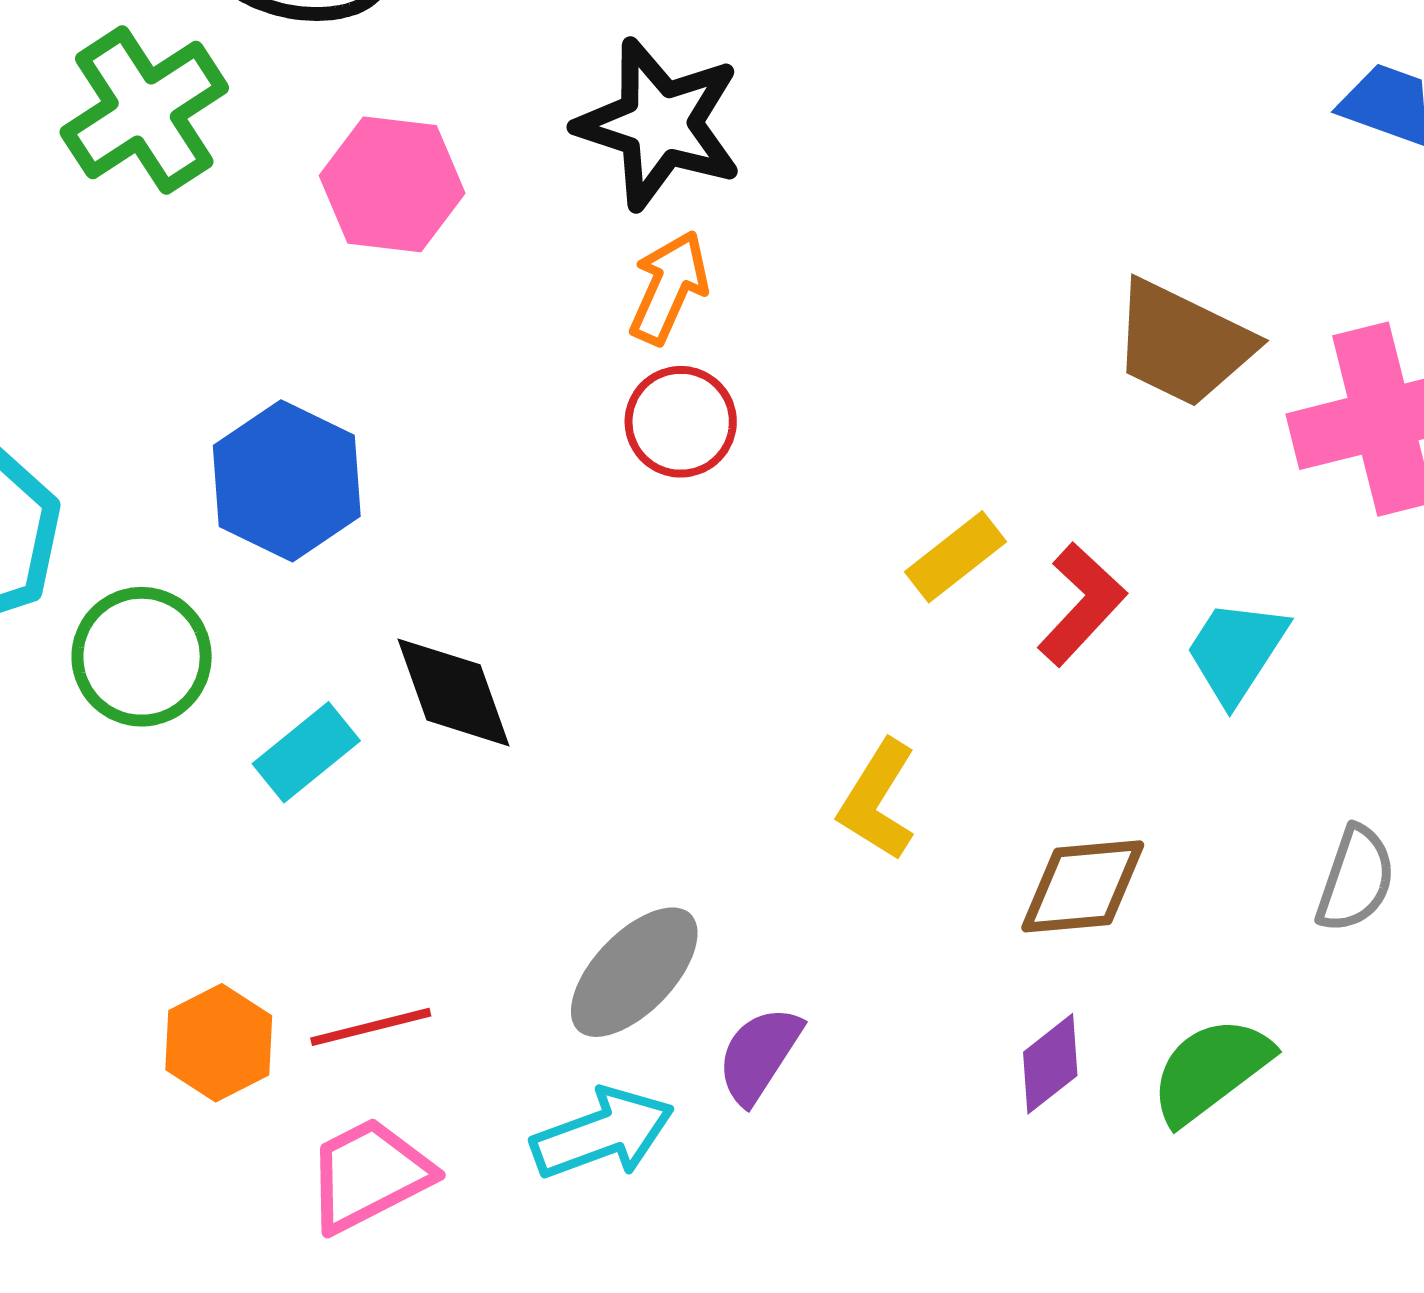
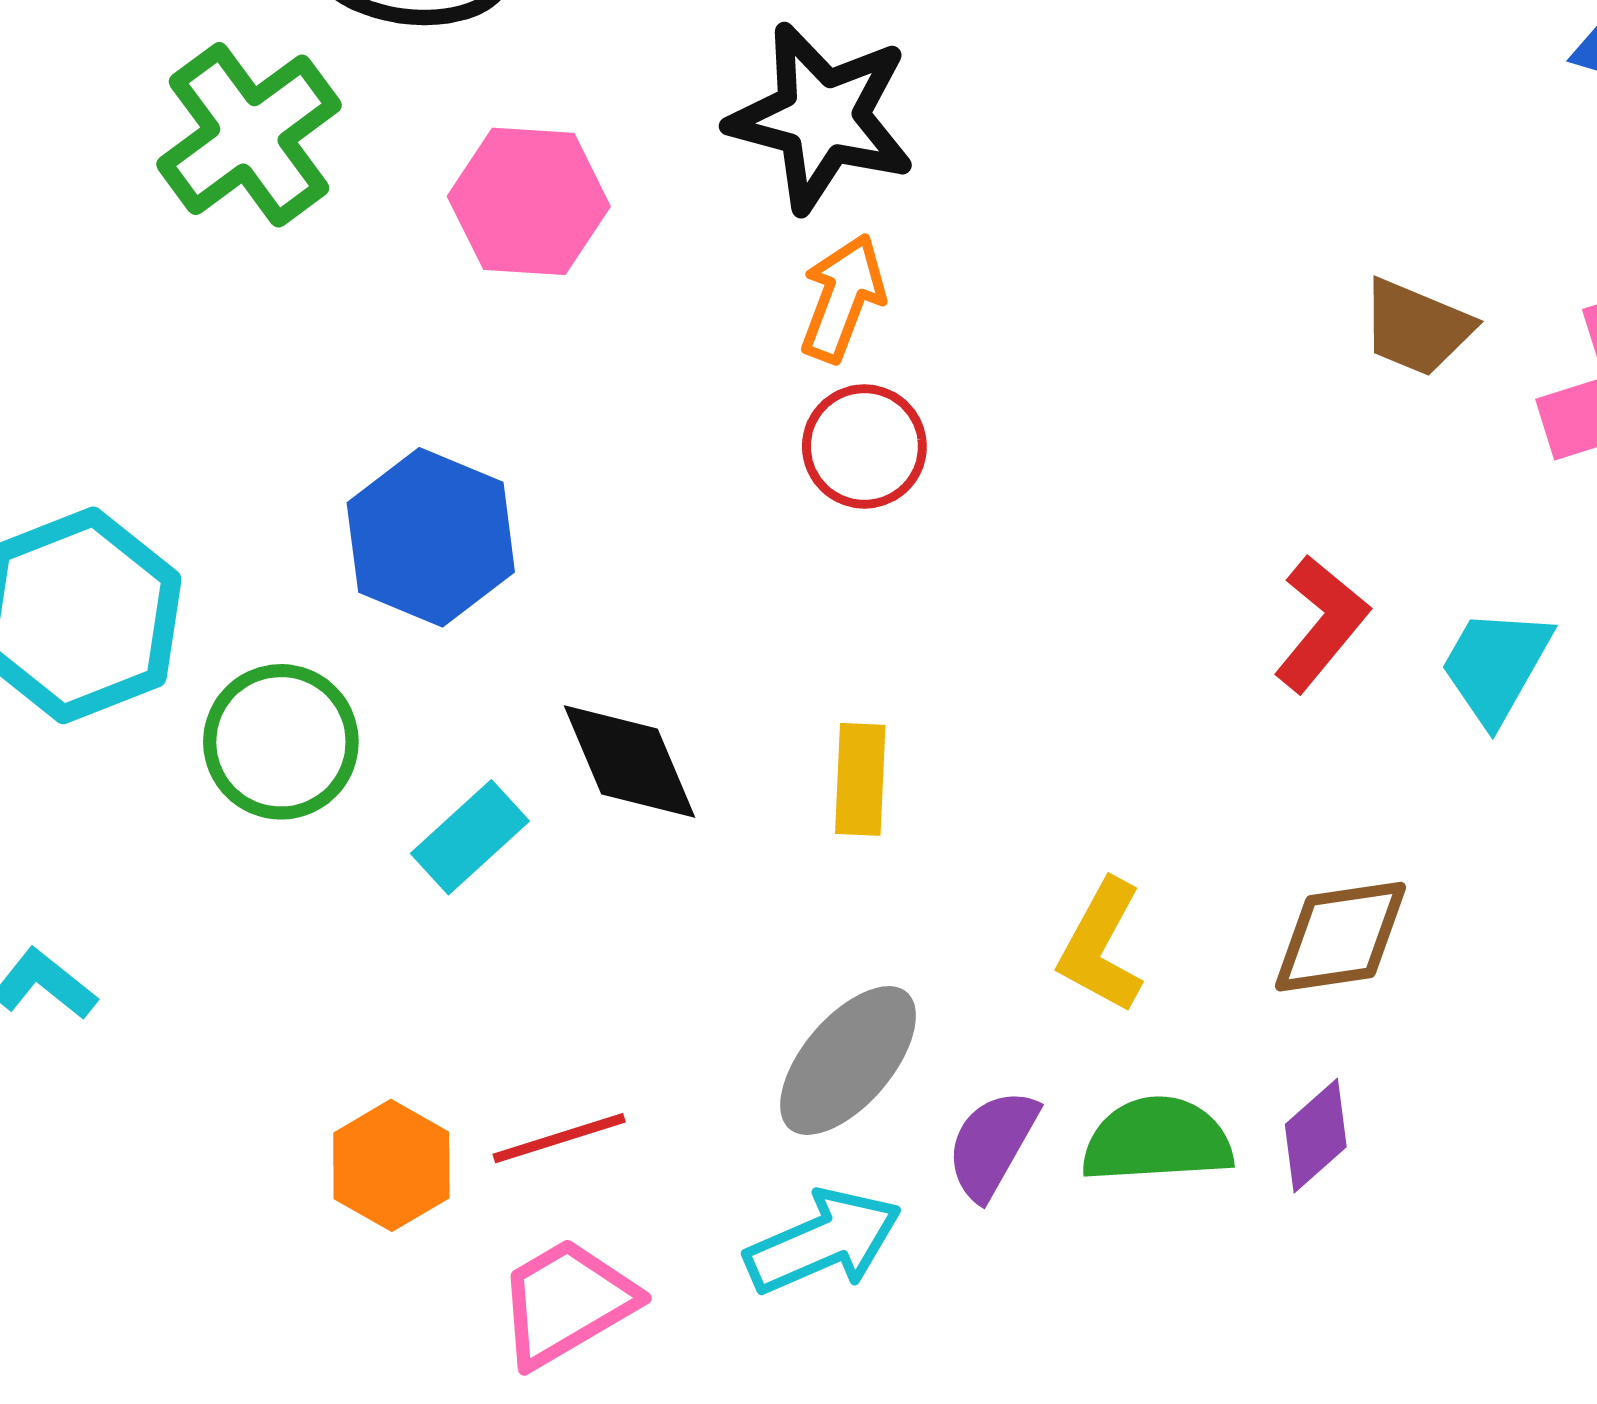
brown trapezoid: (1183, 343) -> (1417, 327), size x0.7
yellow rectangle: (955, 557) -> (860, 779), moved, turned -46
yellow L-shape: (878, 800) -> (1101, 946), moved
green semicircle: (1211, 1070) -> (1157, 1140), moved, turned 37

